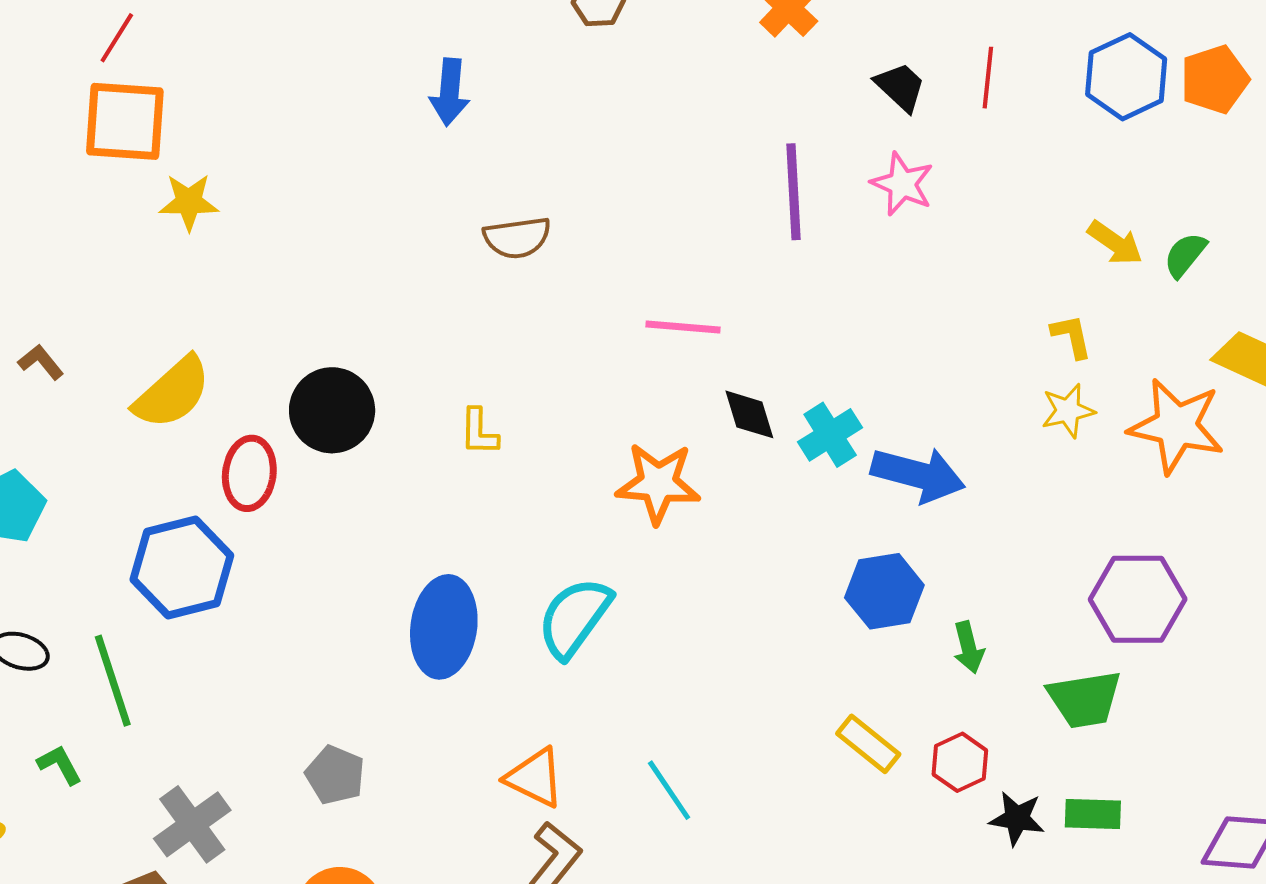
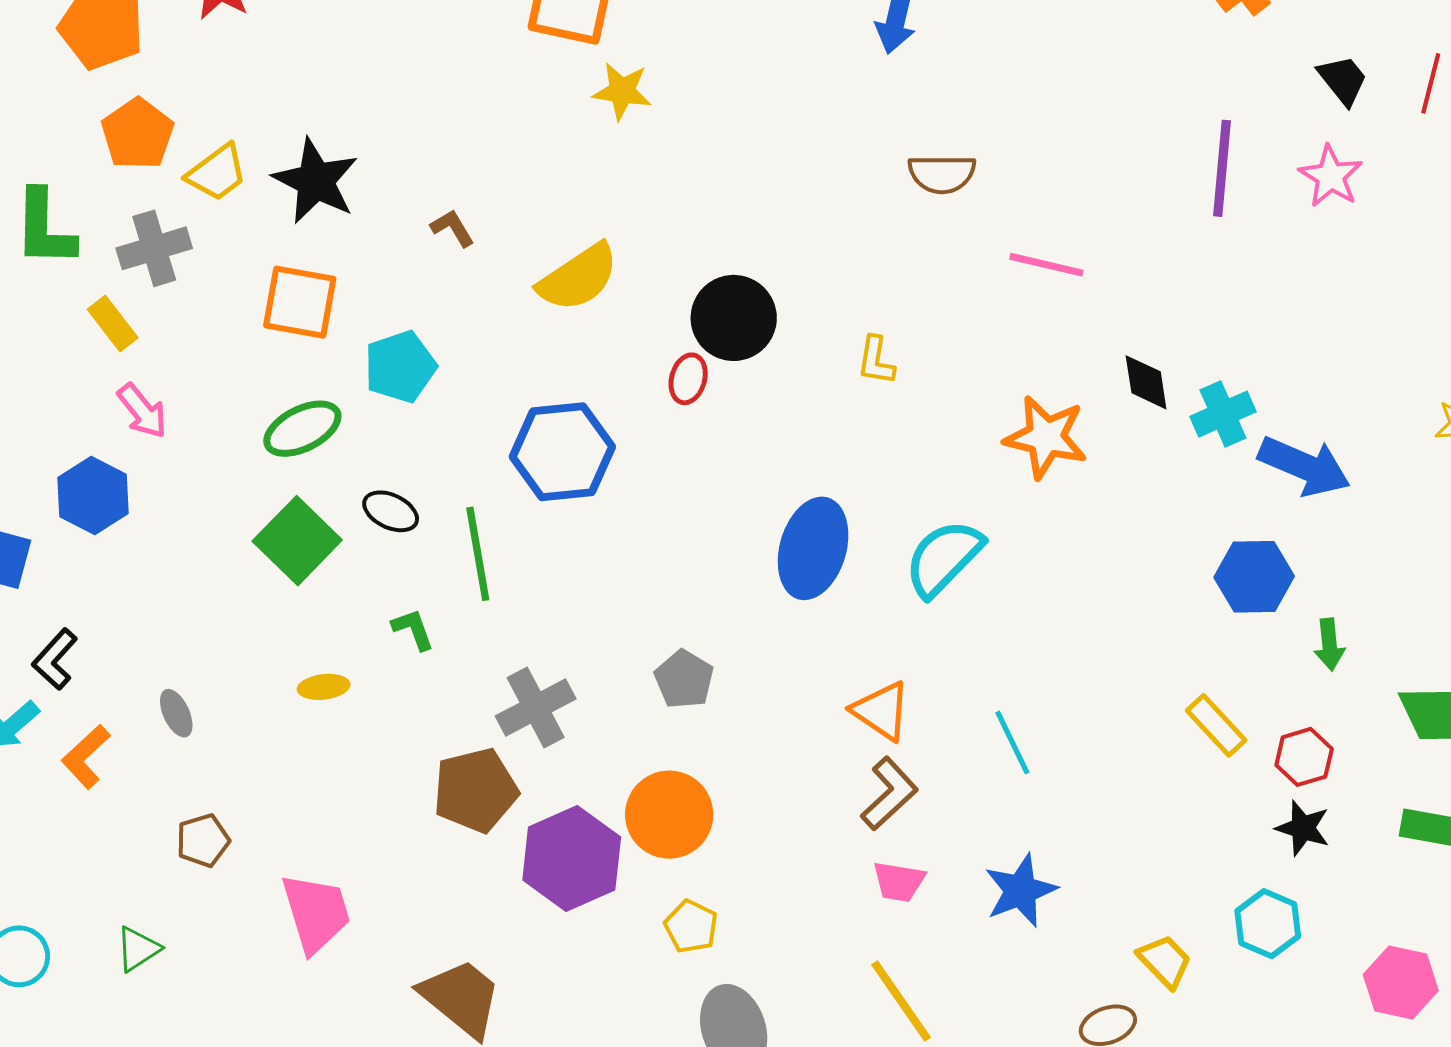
pink line: (683, 327) -> (1046, 265), moved
red ellipse: (249, 473) -> (688, 379), moved, size x0.7
black star: (1017, 818) -> (1303, 828), moved

